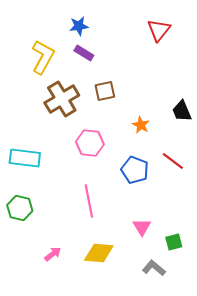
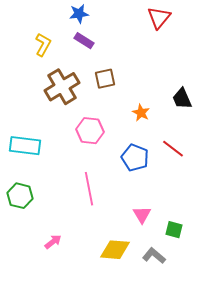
yellow L-shape: (43, 57) -> (43, 45), size x0.7
green square: (174, 242) -> (174, 230), turned 30
yellow diamond: (99, 253) -> (115, 250), moved

